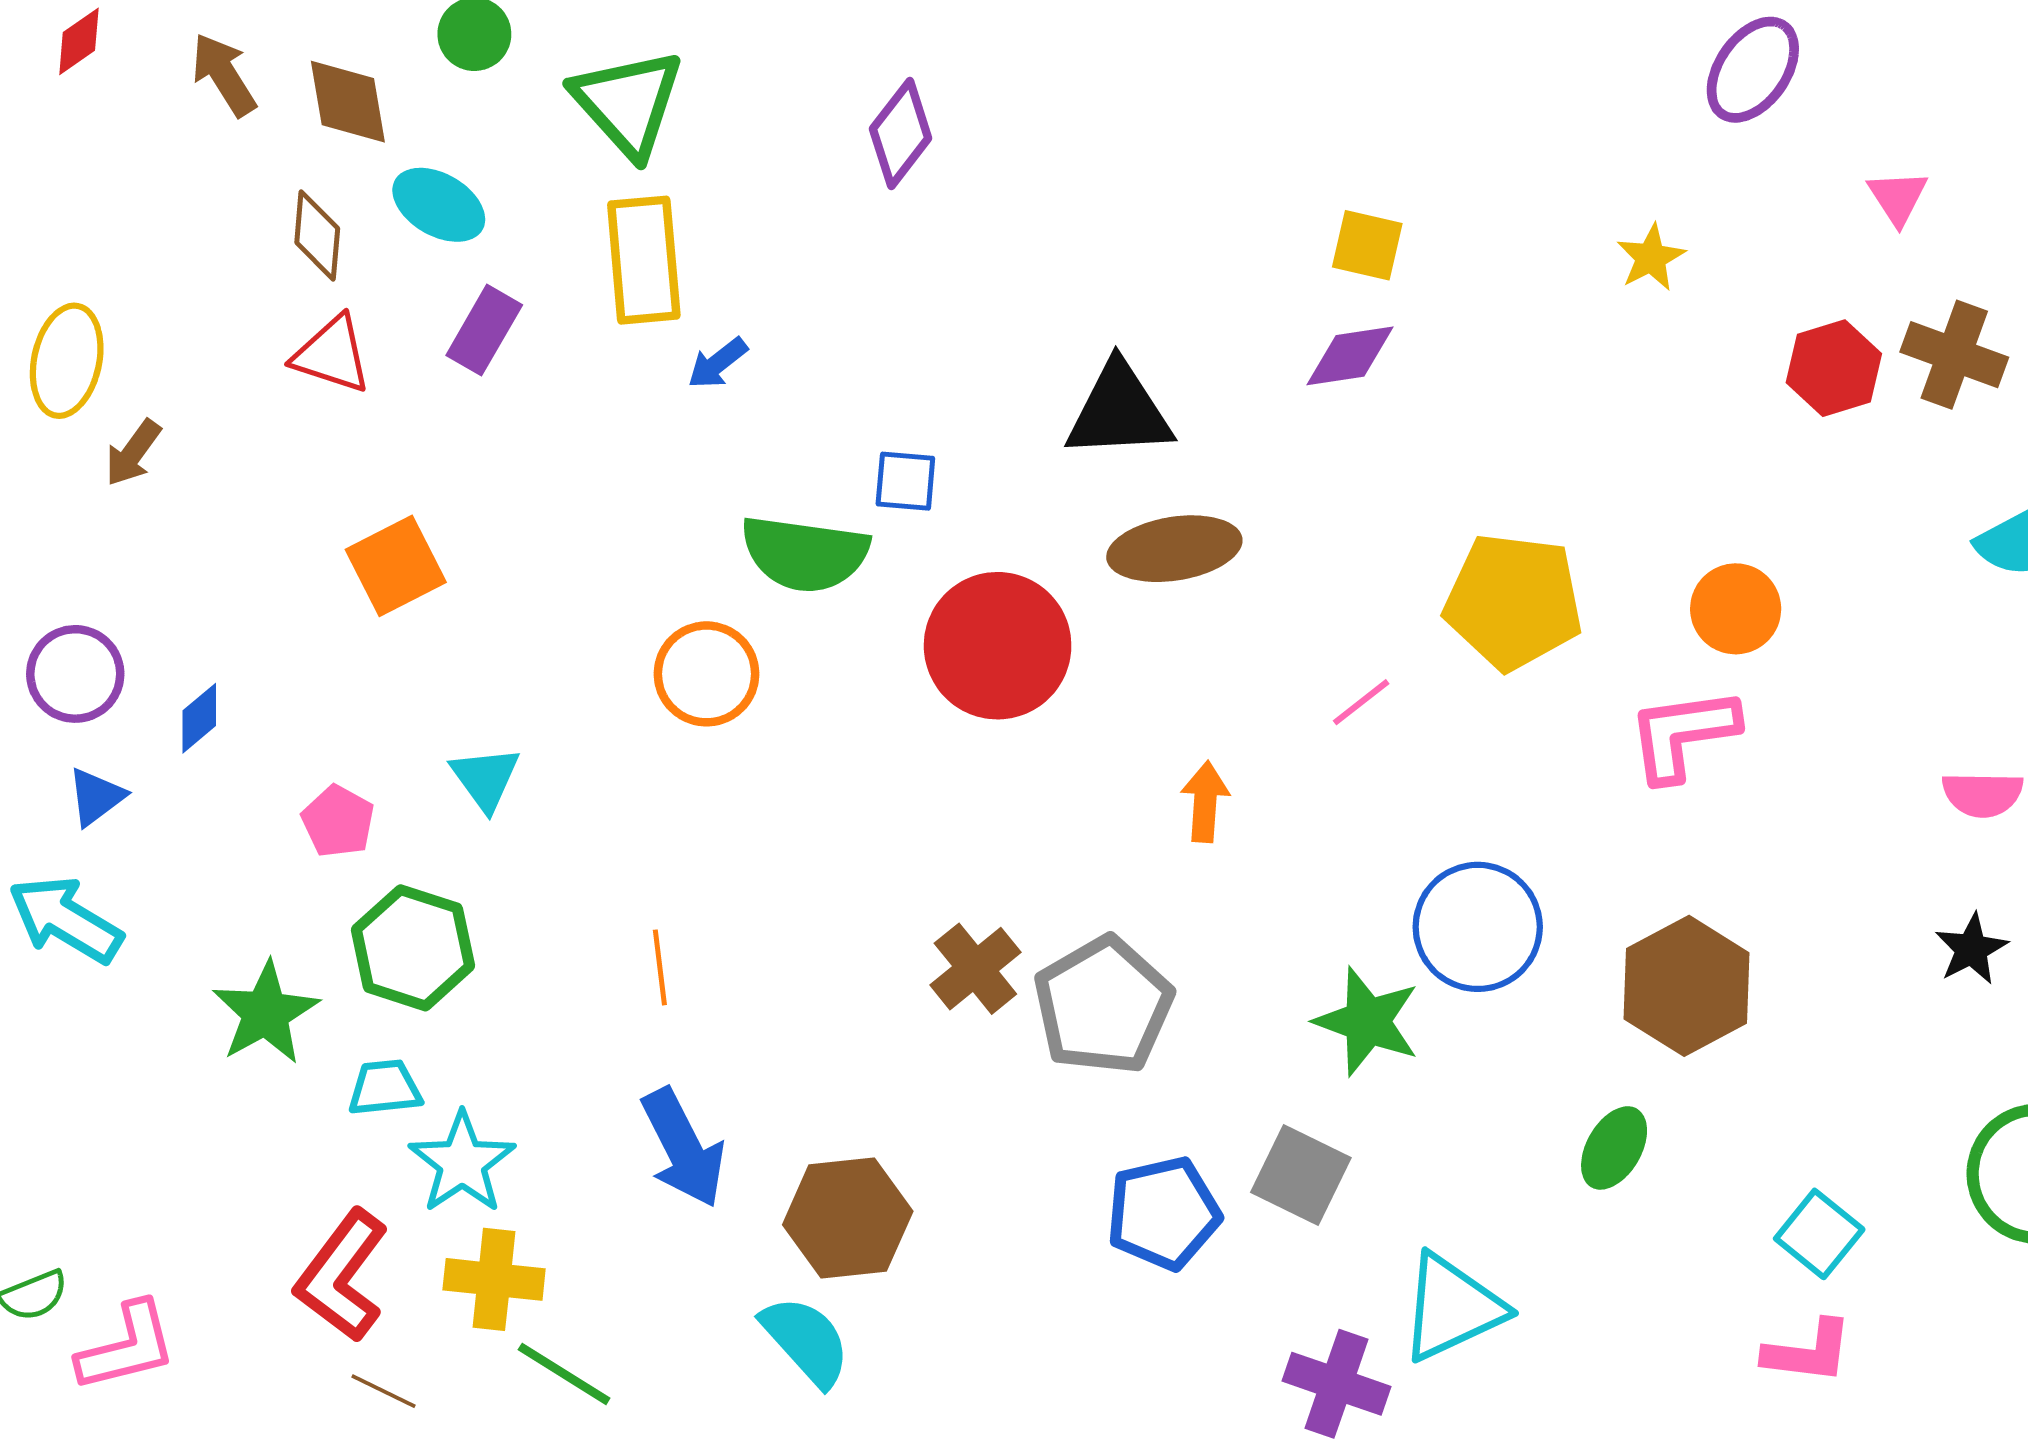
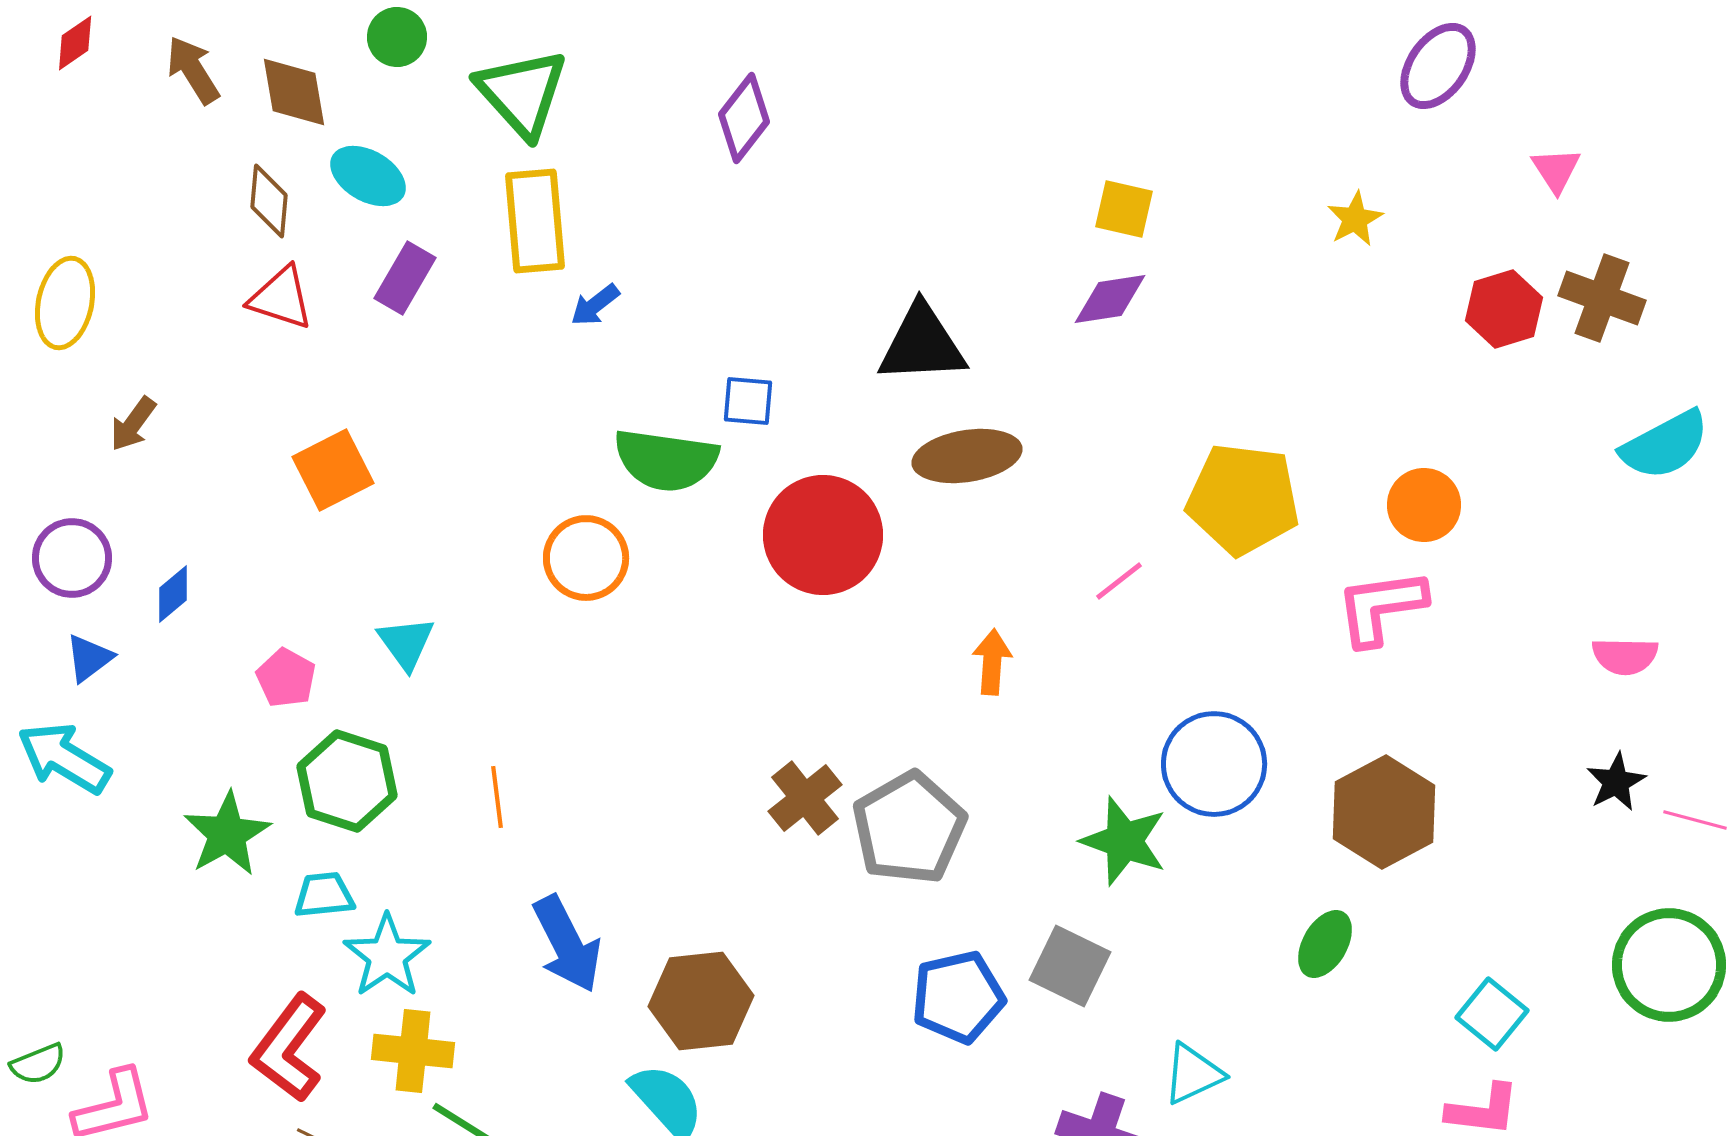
brown arrow: (133, 453) -> (133, 424), moved
orange line: (660, 967) -> (497, 797), moved
cyan triangle: (1452, 1308) -> (1193, 1074), size x0.7

